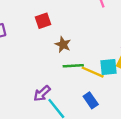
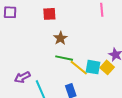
purple arrow: (42, 93) -> (22, 77), moved

